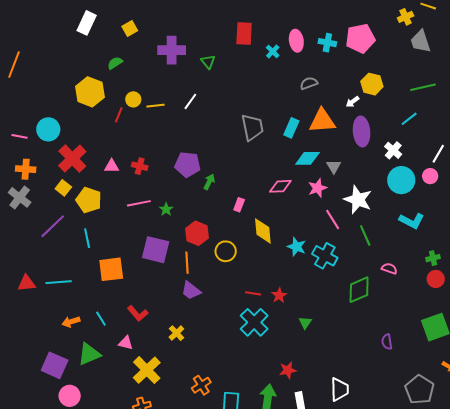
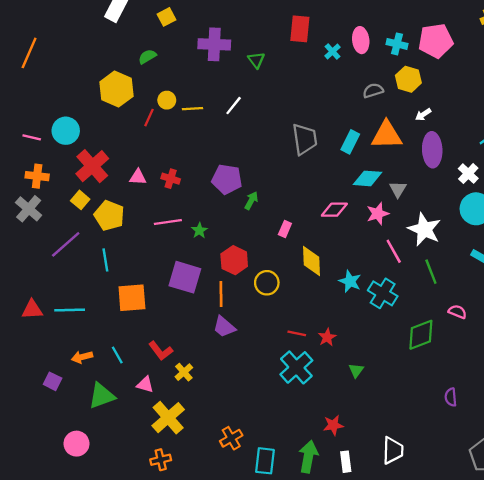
yellow hexagon: (372, 84) -> (408, 79), moved
yellow cross: (176, 333) -> (184, 372), moved
purple square: (55, 365) -> (53, 381), moved, size x0.6

